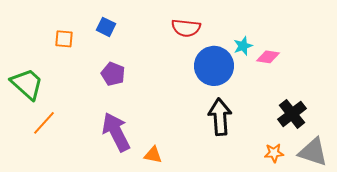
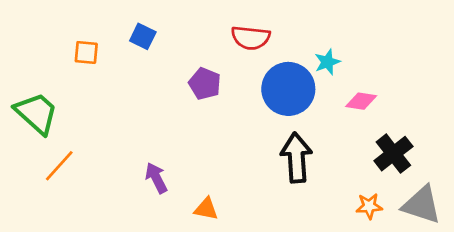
pink diamond: (268, 57) -> (361, 101), moved
purple pentagon: (113, 74) -> (205, 84), moved
purple arrow: (116, 132) -> (156, 178), size x0.6

